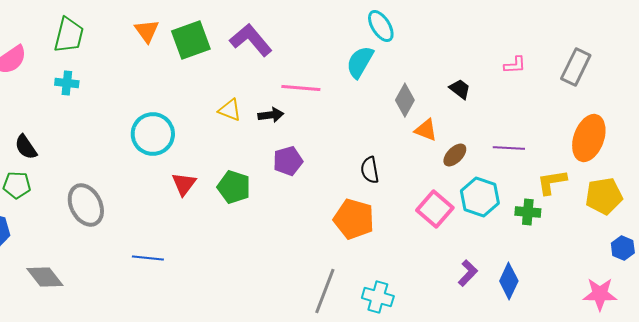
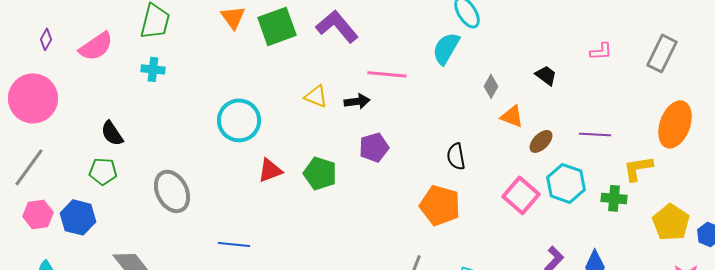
gray diamond: (405, 100) -> (491, 86), size x0.7
red triangle: (184, 184) -> (270, 170), turned 32
yellow pentagon: (604, 196) -> (671, 222), moved, turned -30

